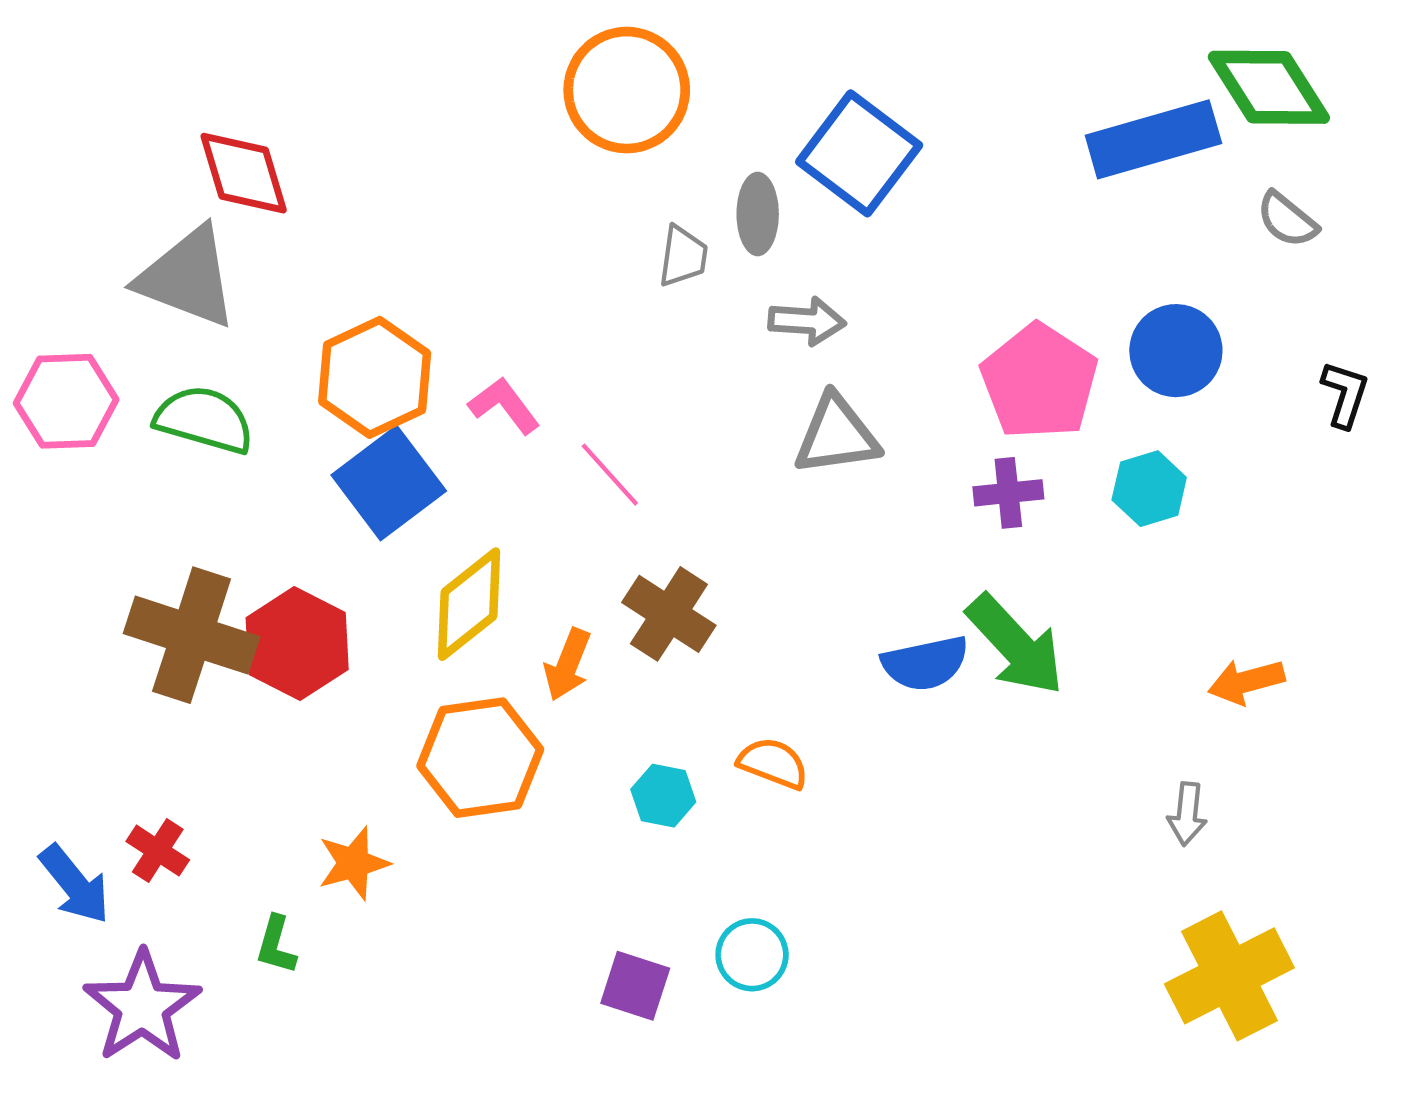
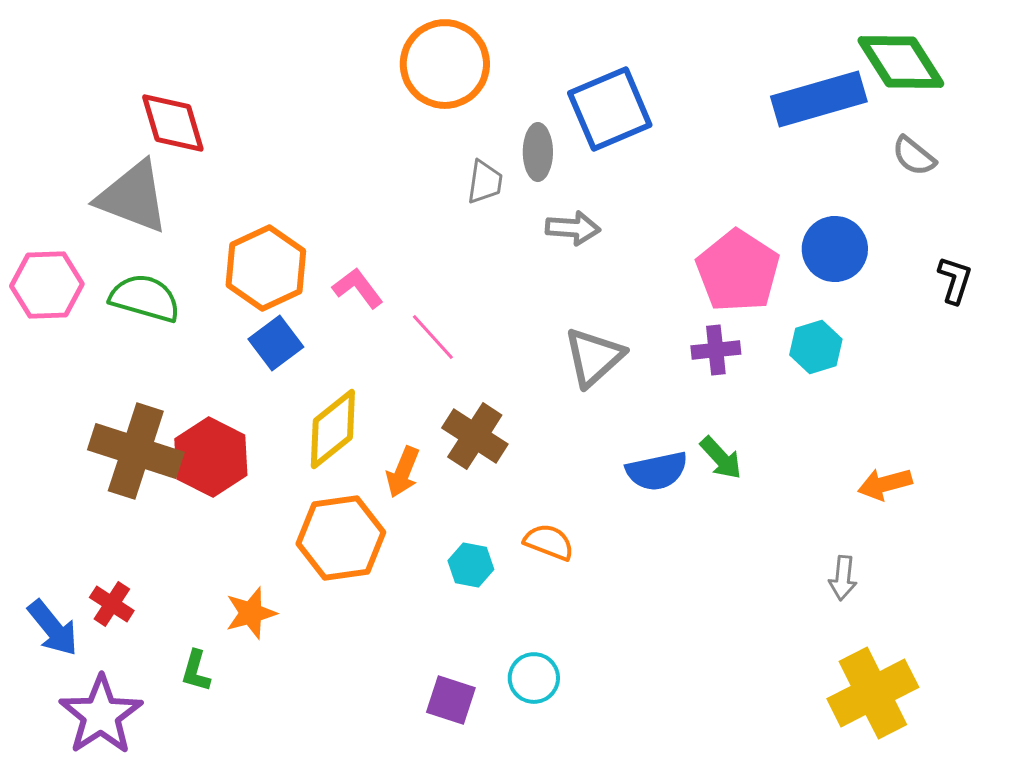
blue square: (859, 153) -> (610, 109), turned 30
gray triangle: (837, 435) -> (594, 357), moved, turned -34
blue square: (389, 483) -> (276, 343), size x0.7
green arrow: (1015, 645) -> (721, 458), size x0.6

